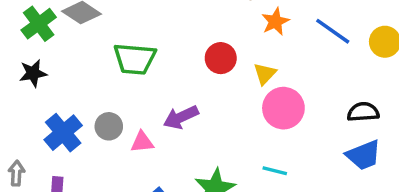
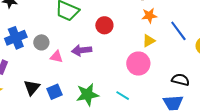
red circle: (221, 58) -> (104, 25), moved
yellow triangle: (265, 74) -> (149, 41), moved

